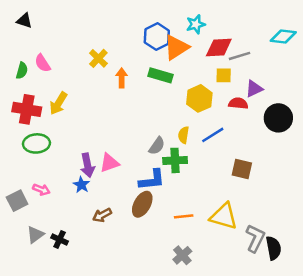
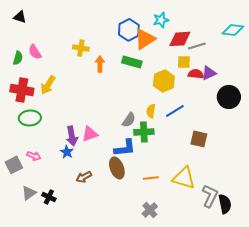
yellow cross: (98, 58) -> (81, 48), turned -35
red semicircle: (238, 103) -> (196, 74), moved
brown ellipse: (142, 204) -> (117, 168), turned -50

